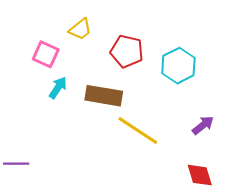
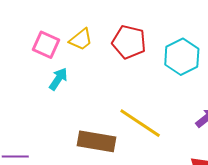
yellow trapezoid: (80, 29) -> (81, 40), moved
brown rectangle: (104, 96) -> (97, 141), moved

